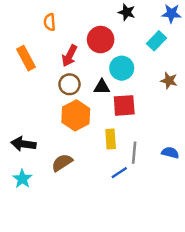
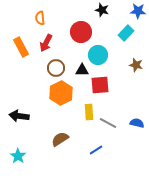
red arrow: (70, 56) -> (46, 43), moved
gray line: (134, 153) -> (108, 123), turned -66
brown semicircle: (62, 163) -> (60, 139), moved
blue line: (119, 173) -> (96, 150), moved
cyan star: (22, 179) -> (18, 156), moved

